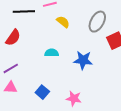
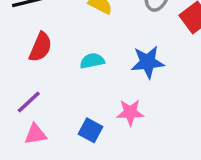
red semicircle: (13, 38) -> (40, 47), moved
pink star: (74, 98) -> (130, 112), moved

